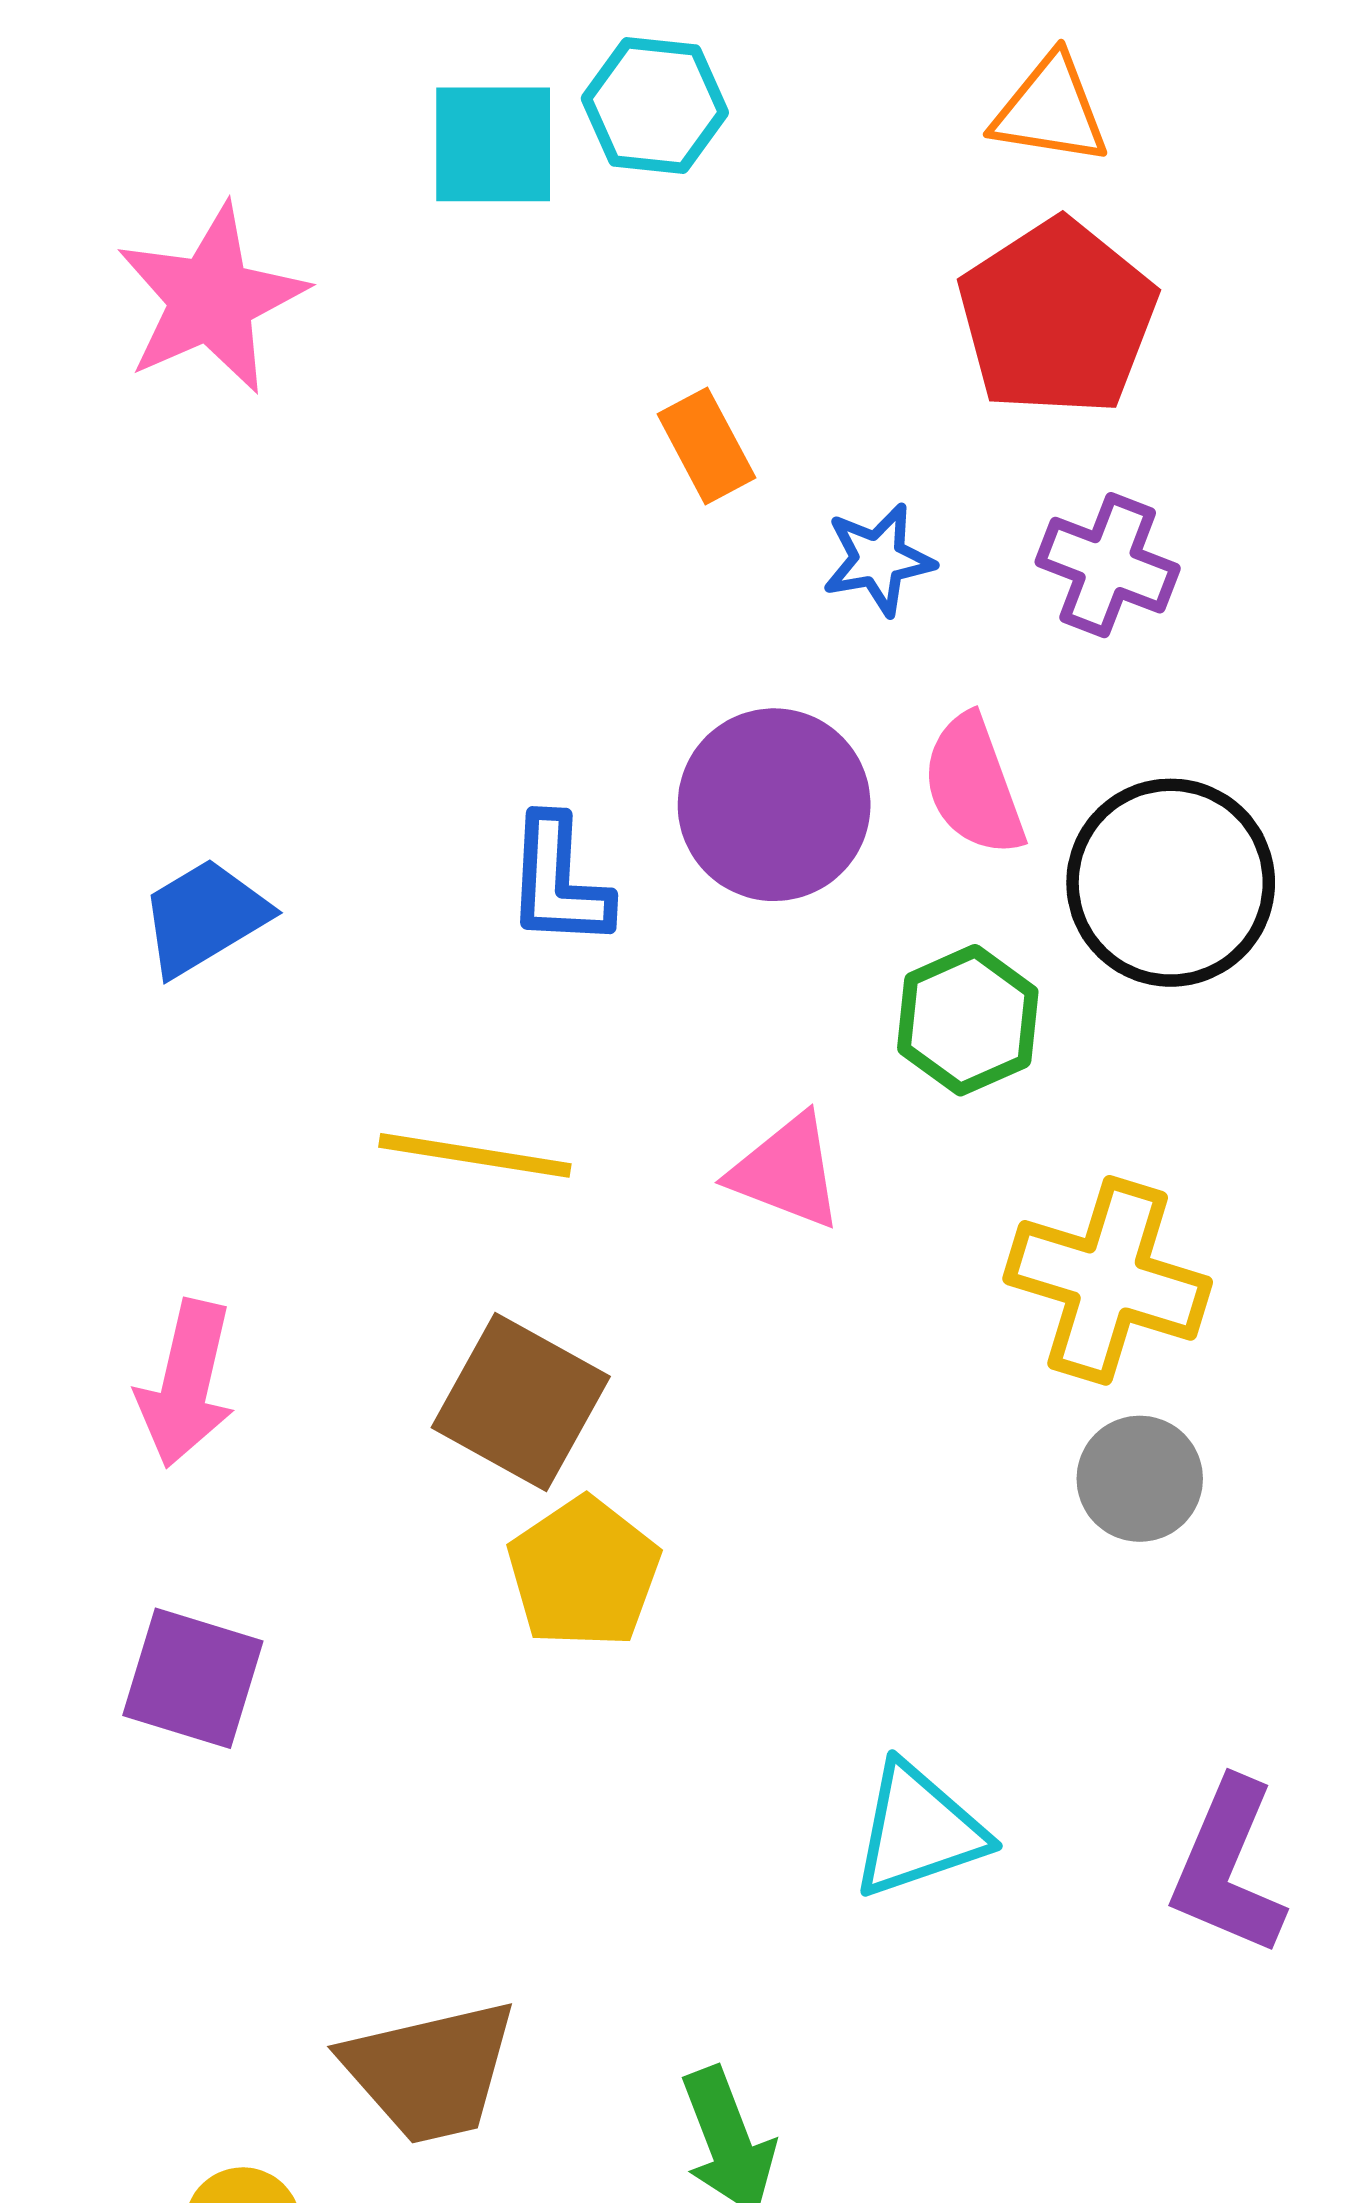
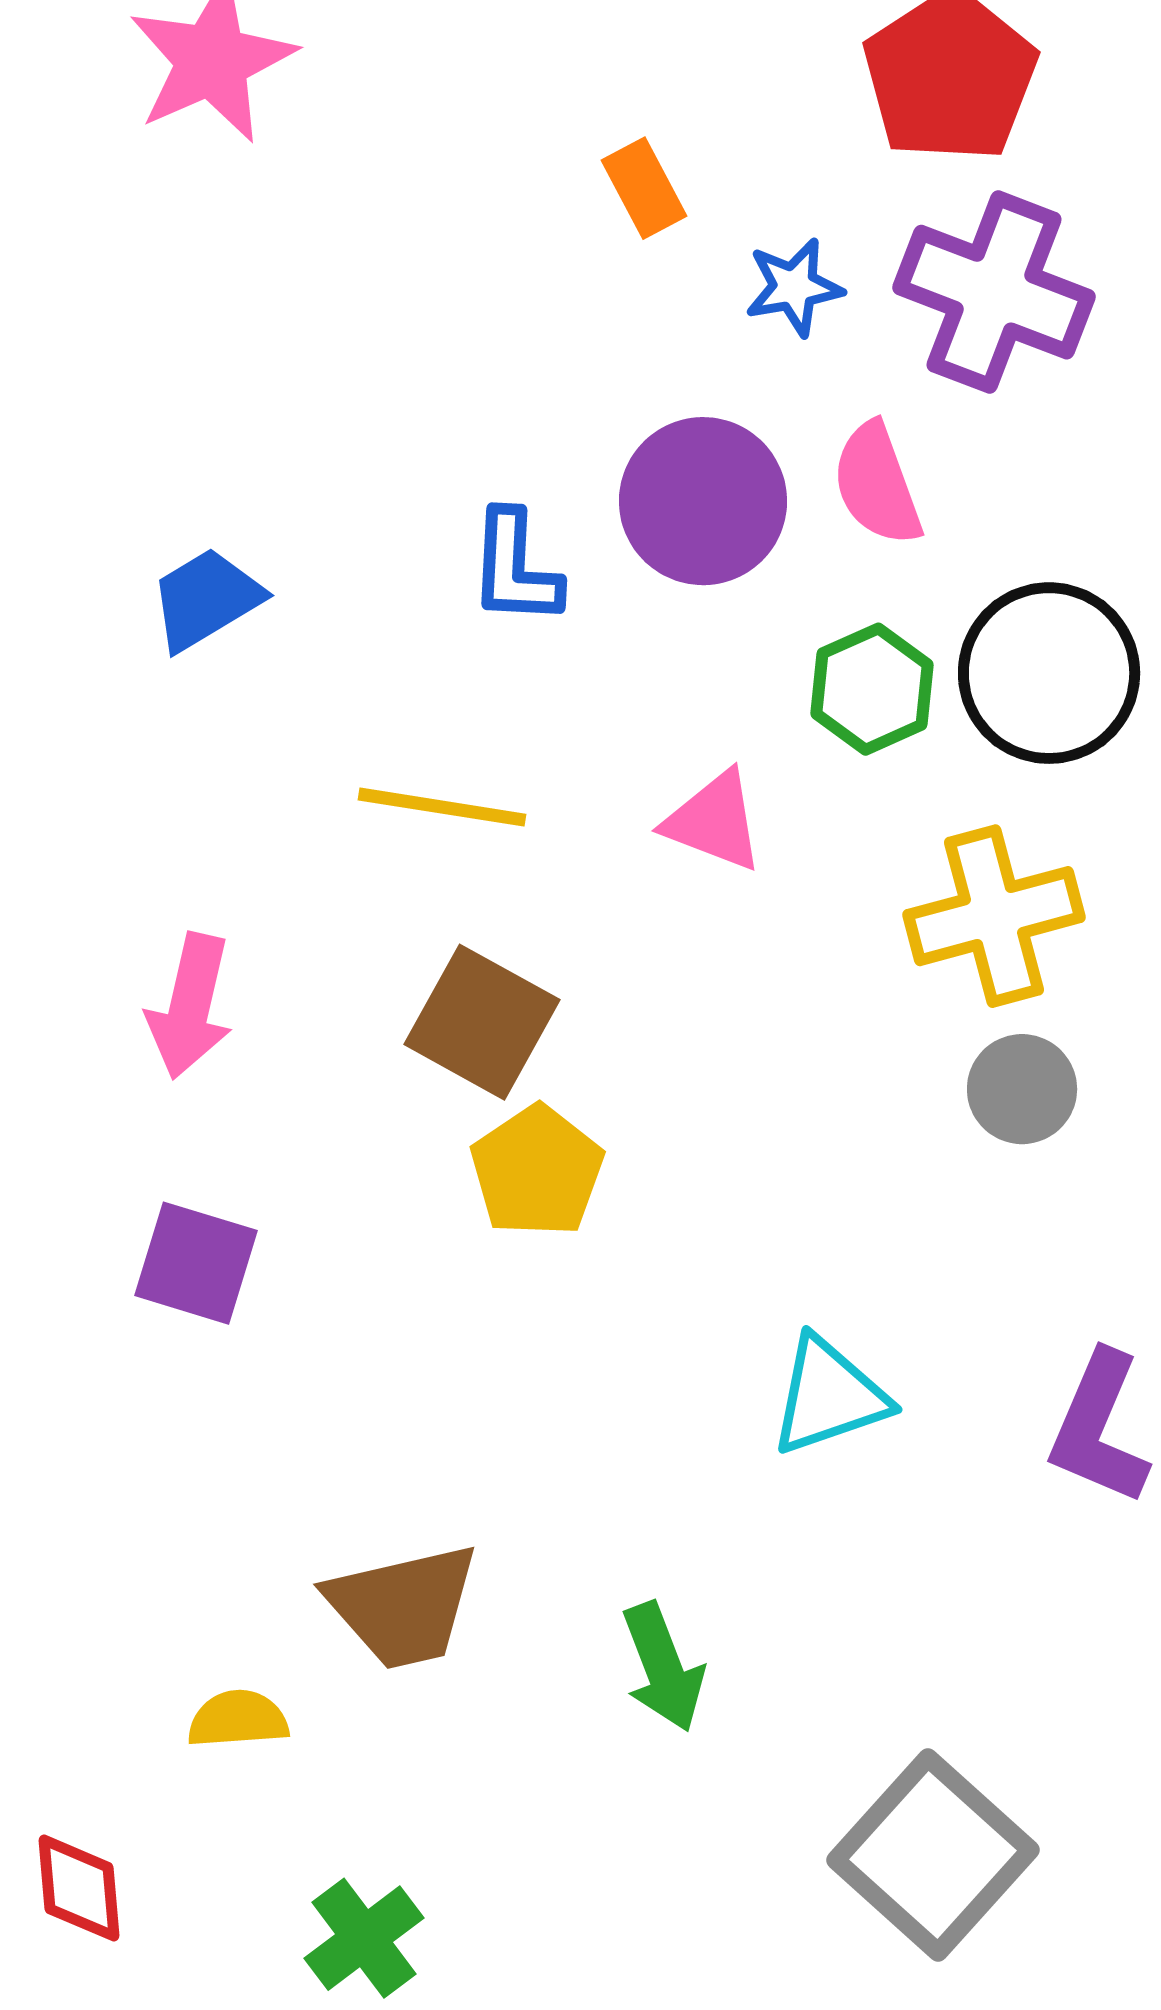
purple cross: (1108, 565) -> (994, 292), size x1.6
black circle: (1171, 883) -> (1049, 673), moved
yellow cross: (1108, 1280) -> (994, 916), turned -32

